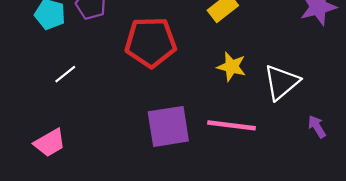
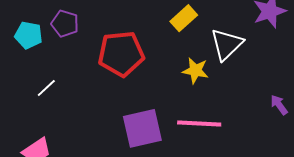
white triangle: (281, 82) -> (227, 44), moved
purple arrow: (317, 127) -> (279, 105), moved

